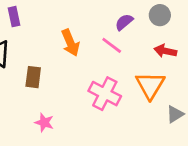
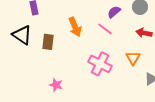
brown rectangle: (33, 77) -> (48, 42), moved
orange triangle: (150, 85) -> (133, 58), size x0.7

